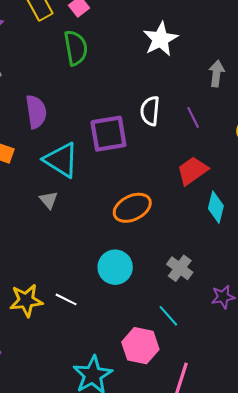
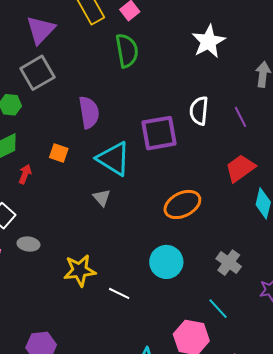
yellow star: (26, 301) -> (80, 270), moved

